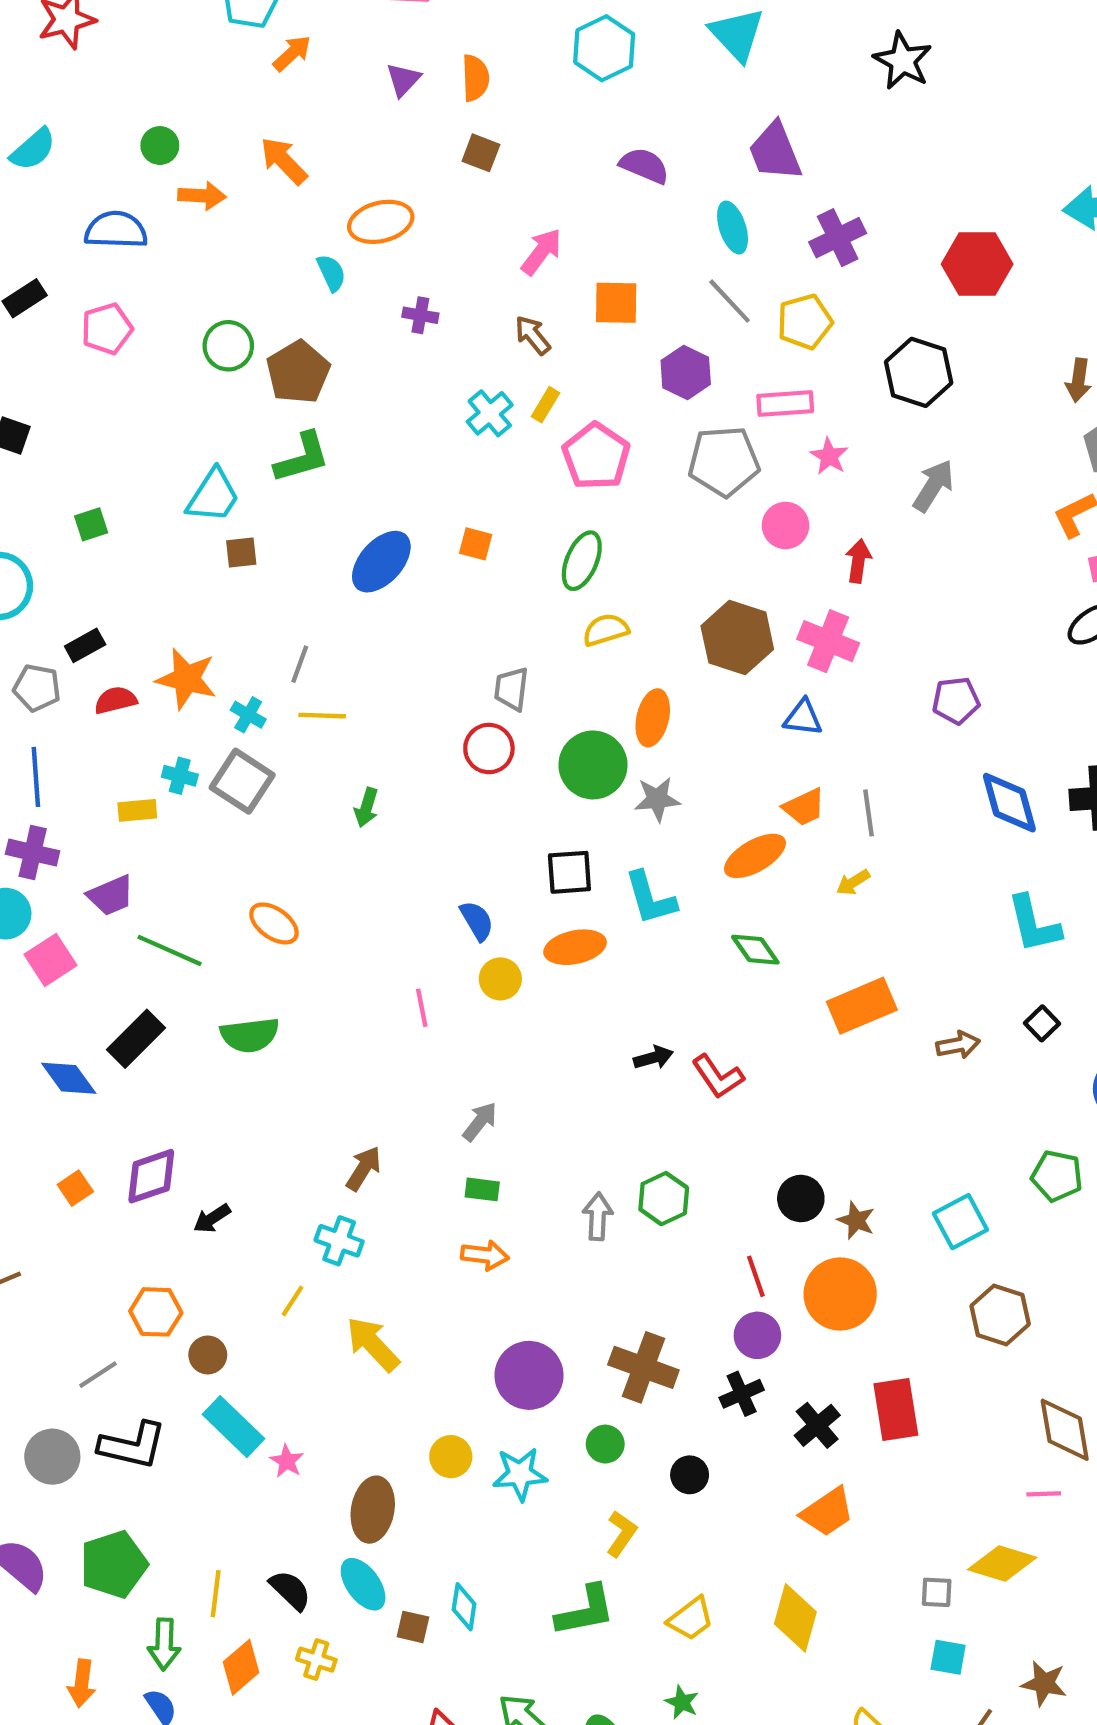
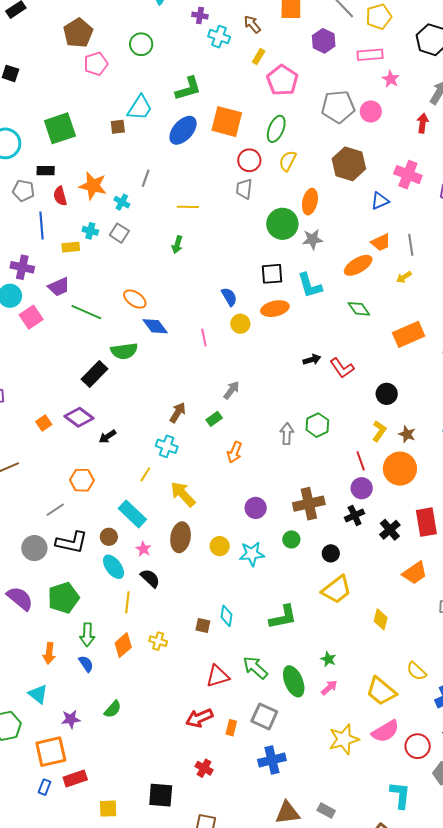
pink pentagon: (107, 329) -> (96, 64), moved
green circle: (228, 346) -> (141, 44), moved
brown pentagon: (298, 372) -> (78, 33), moved
cyan cross: (490, 413) -> (219, 37), moved, turned -30
green L-shape: (302, 458) -> (188, 89), moved
gray pentagon: (724, 461) -> (338, 107), moved
cyan trapezoid: (213, 496) -> (140, 108), moved
green square: (91, 524) -> (60, 128), moved, size x2.0
orange square: (476, 544) -> (227, 122), size x2.0
red arrow: (858, 561) -> (423, 123), moved
yellow semicircle: (606, 630) -> (288, 161), turned -45
pink cross: (828, 641) -> (408, 175), moved
black rectangle: (85, 645) -> (46, 171), turned 30
red semicircle: (116, 700) -> (60, 196), turned -90
yellow line: (322, 716) -> (188, 207), moved
blue triangle: (803, 718) -> (380, 201), turned -30
red circle: (489, 748) -> (249, 160), moved
blue line: (36, 777) -> (42, 226), moved
gray square: (242, 781) -> (119, 233), size x0.7
black rectangle: (136, 1039) -> (94, 374), moved
blue diamond: (69, 1078) -> (155, 326), moved
purple diamond: (151, 1176) -> (79, 417), turned 56
green rectangle: (482, 1189) -> (214, 419), moved, turned -42
black circle: (801, 1199) -> (387, 394), moved
orange arrow: (485, 1255) -> (235, 452), turned 105
brown circle: (208, 1355) -> (109, 537), moved
brown cross: (643, 1367) -> (309, 504), turned -32
purple circle: (529, 1375) -> (256, 508), size x0.7
cyan rectangle: (233, 1427) -> (132, 514), moved
brown ellipse: (373, 1510) -> (181, 537), moved
orange trapezoid: (827, 1512) -> (415, 573), moved
yellow L-shape: (621, 1534) -> (379, 431), moved
cyan ellipse: (363, 1584) -> (113, 567), moved
black semicircle: (290, 1590) -> (150, 578), moved
yellow line: (216, 1594) -> (127, 602), moved
yellow diamond: (795, 1618) -> (381, 619), size x0.7
yellow trapezoid: (691, 1619) -> (337, 590), moved, size x1.4

